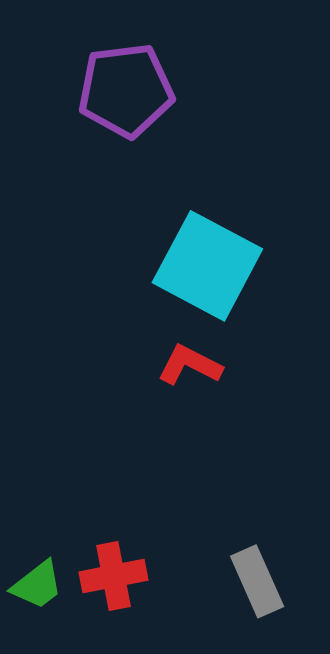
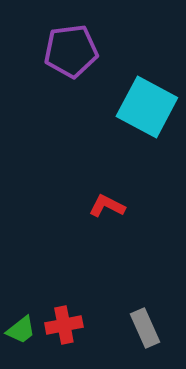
cyan square: (207, 266) -> (147, 107), moved

